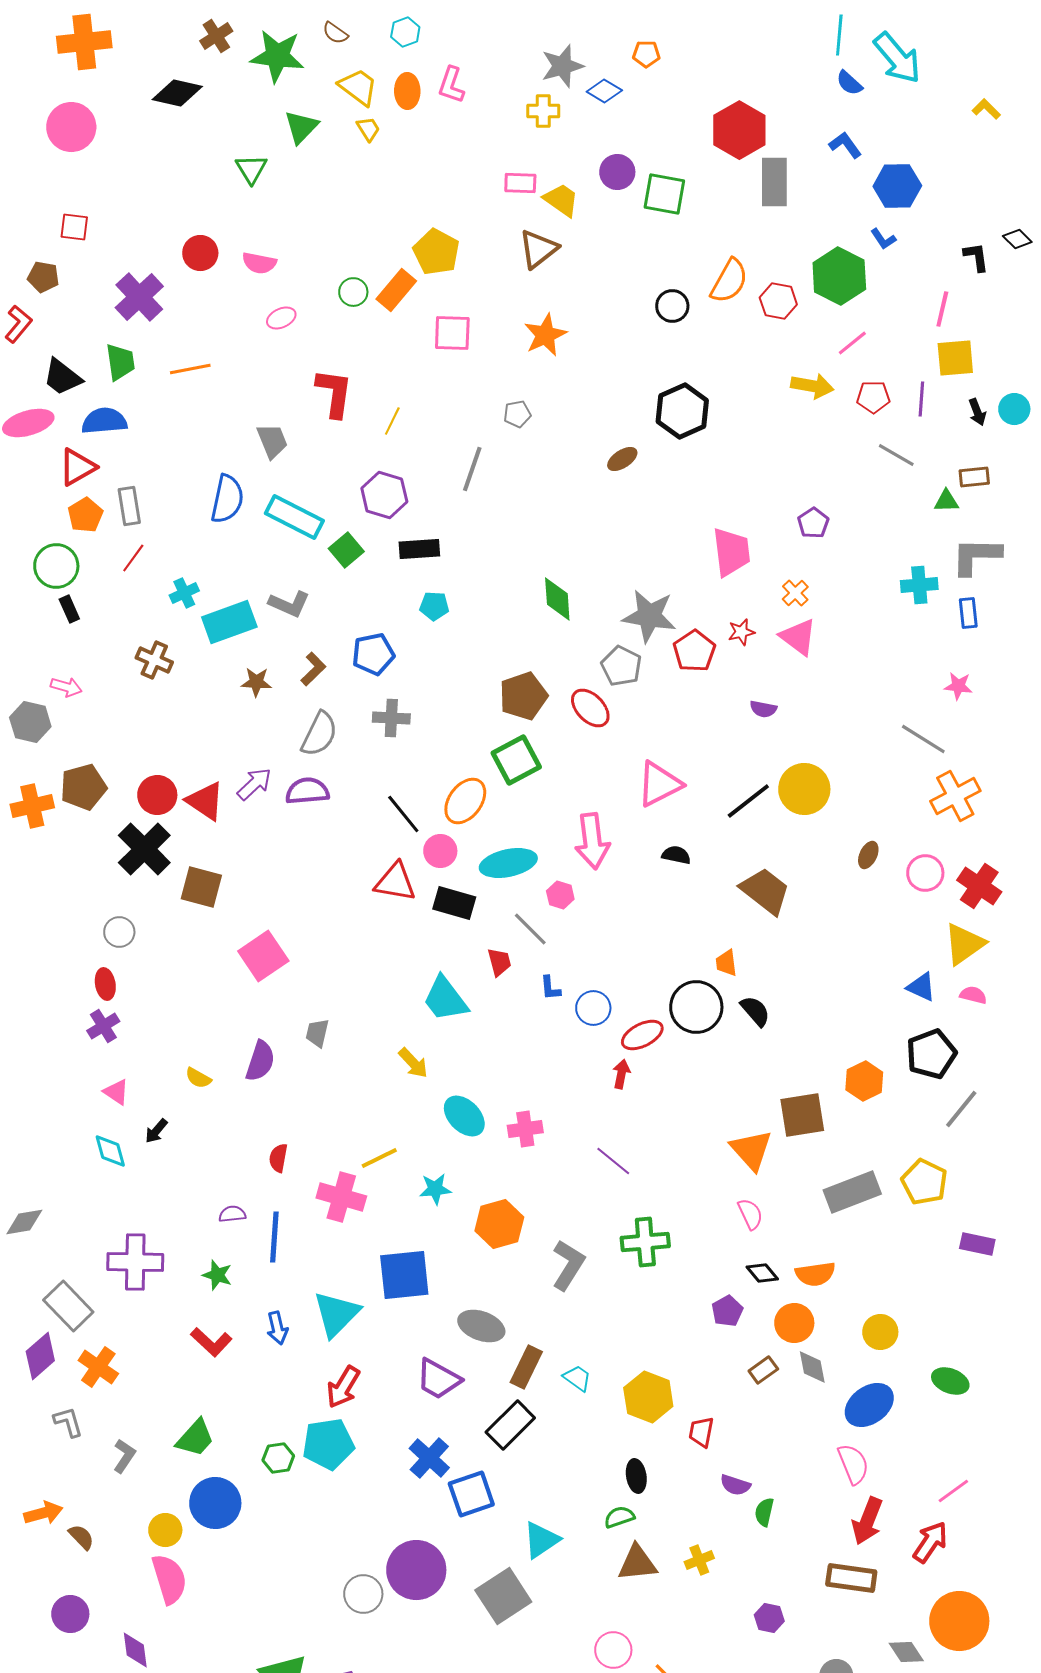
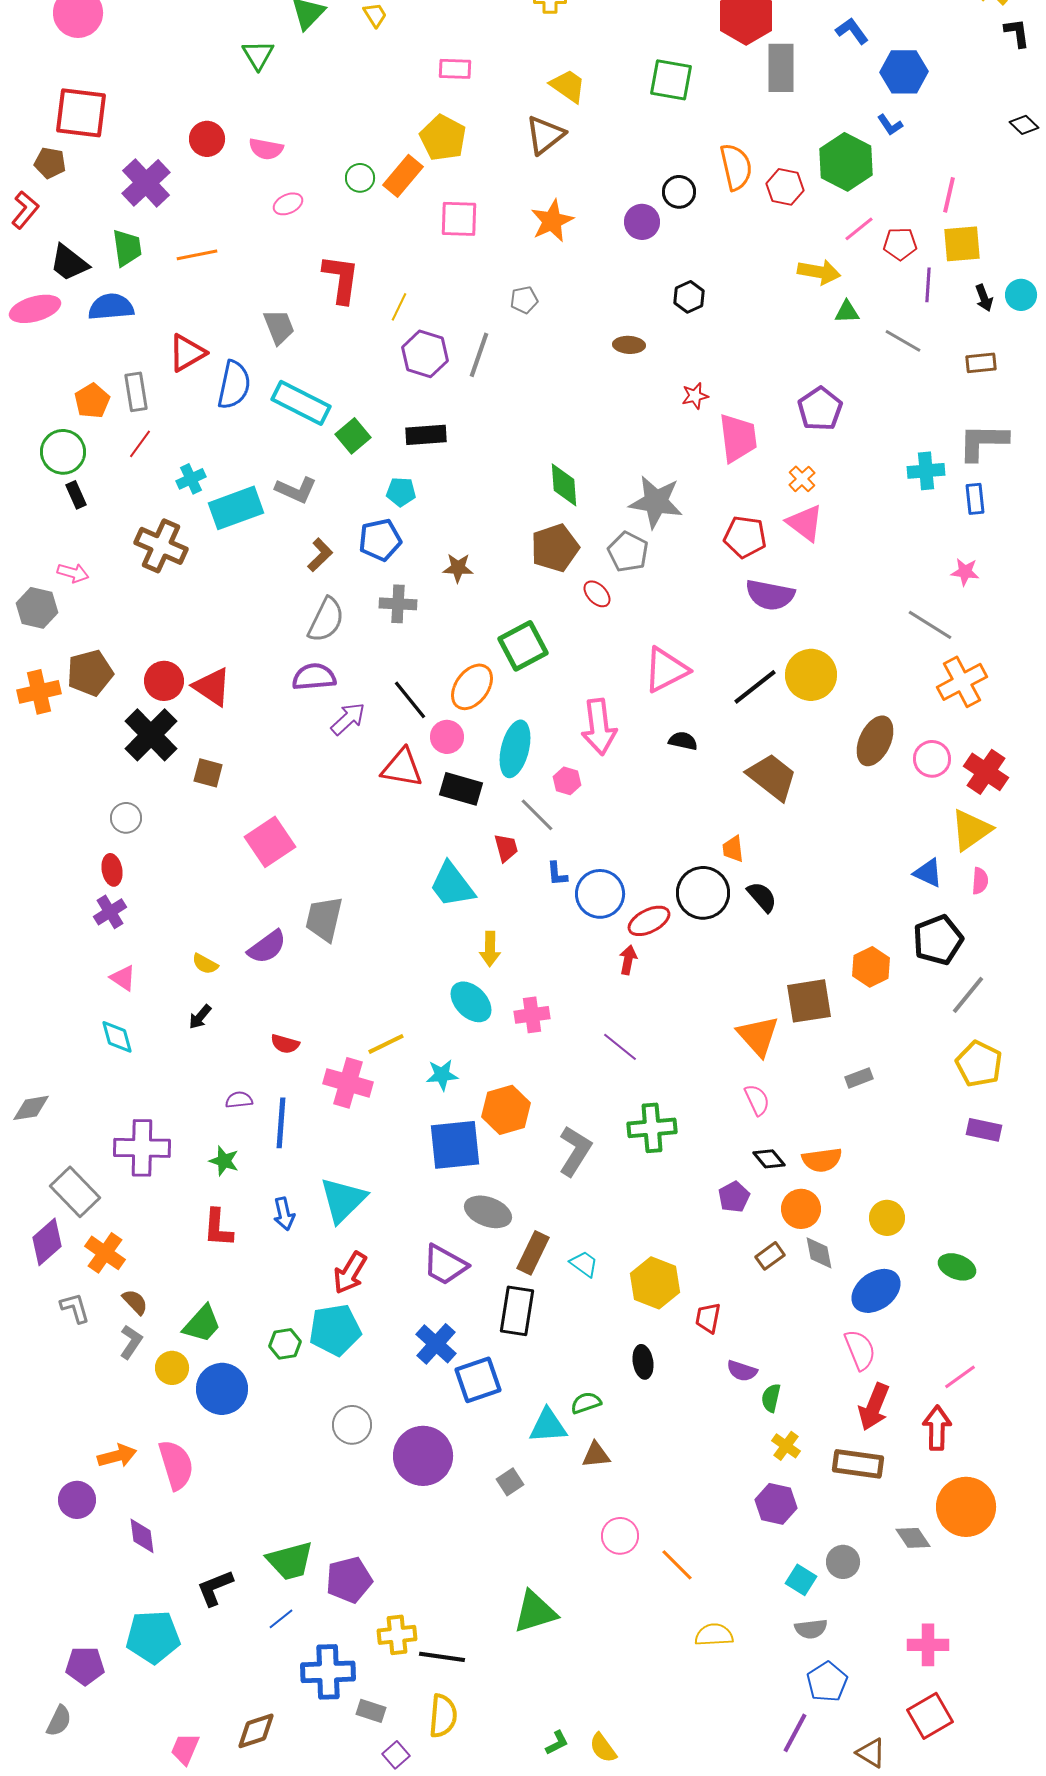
purple circle: (617, 172) -> (642, 222), moved
pink rectangle: (520, 183) -> (455, 69), moved
red square: (74, 227) -> (81, 113), size x1.8
black L-shape: (976, 257) -> (1017, 33), moved
orange semicircle: (729, 281) -> (736, 167), turned -42
red pentagon: (873, 397) -> (900, 244), moved
black hexagon: (682, 411) -> (689, 297), size x0.6
brown ellipse: (622, 459) -> (629, 345), turned 36
red triangle: (77, 467) -> (187, 353), moved
purple hexagon: (384, 495) -> (425, 354), moved
green triangle: (946, 501) -> (847, 312), moved
purple pentagon: (813, 523) -> (820, 409), size x1.4
cyan pentagon: (434, 606) -> (401, 492), moved
red star: (741, 632) -> (695, 396), moved
red pentagon: (694, 651) -> (745, 537), moved, turned -30
brown cross: (154, 660) -> (161, 546), size x1.4
brown star: (256, 682) -> (458, 568), moved
brown pentagon: (523, 696) -> (555, 548), moved
red ellipse: (590, 708) -> (597, 594), size x0.7
purple semicircle: (763, 709) -> (770, 595), size x1.8
purple arrow: (254, 784) -> (348, 719), moved
brown ellipse: (868, 855) -> (875, 741), size x1.8
cyan ellipse: (508, 863) -> (515, 749), turned -64
brown square: (201, 887) -> (208, 773), size x0.7
pink semicircle: (973, 995) -> (980, 881), turned 80
blue circle: (593, 1008) -> (600, 894), size x1.4
gray trapezoid: (317, 1033) -> (324, 919), size x1.6
purple semicircle: (260, 1061) -> (267, 947), turned 36
yellow arrow: (413, 1063) -> (490, 949), moved, turned 44
black arrow: (156, 1131) -> (200, 1017), moved
red semicircle: (278, 1158) -> (285, 1044), turned -84
yellow pentagon: (924, 1182) -> (979, 1064), moved
gray rectangle: (852, 1192) -> (859, 1078), size x0.5
blue square: (404, 1275) -> (455, 1145), moved
red L-shape: (211, 1342) -> (218, 1228), turned 51
black rectangle: (510, 1425) -> (517, 1311), turned -36
orange arrow: (43, 1513) -> (117, 1456), moved
green semicircle: (619, 1517) -> (586, 1403), moved
yellow circle: (165, 1530) -> (172, 1368), moved
brown semicircle: (81, 1537) -> (135, 1302), moved
cyan triangle: (541, 1540) -> (548, 1426), turned 30
red arrow: (930, 1542) -> (937, 1428), turned -33
yellow cross: (699, 1560) -> (786, 1446), moved, turned -32
brown triangle: (637, 1563) -> (596, 1455), moved, size x0.7
gray circle: (363, 1594) -> (352, 1425), moved
gray square: (503, 1596) -> (510, 1482), size x0.5
purple hexagon: (769, 1618) -> (776, 1504), size x1.4

